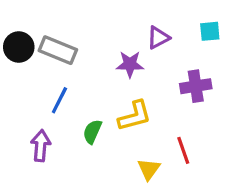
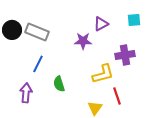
yellow L-shape: (135, 116) -> (103, 74), moved
green semicircle: (92, 132) -> (59, 84), turned -42

